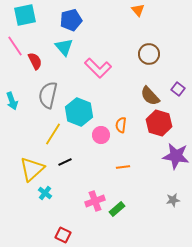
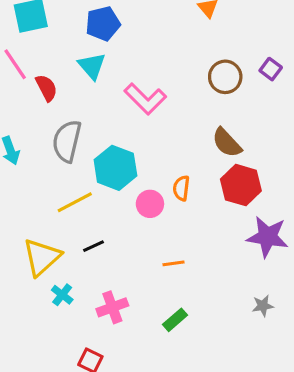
purple square: (178, 89) -> (271, 69), moved
yellow line: (53, 134) -> (75, 202), turned 30
orange line: (123, 167) -> (173, 263), moved
pink cross: (95, 201) -> (112, 307), moved

